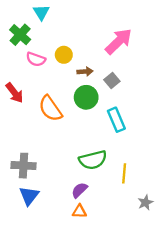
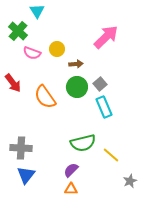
gray square: (112, 81) -> (100, 84), moved
yellow line: (124, 173) -> (111, 155), turned -54

